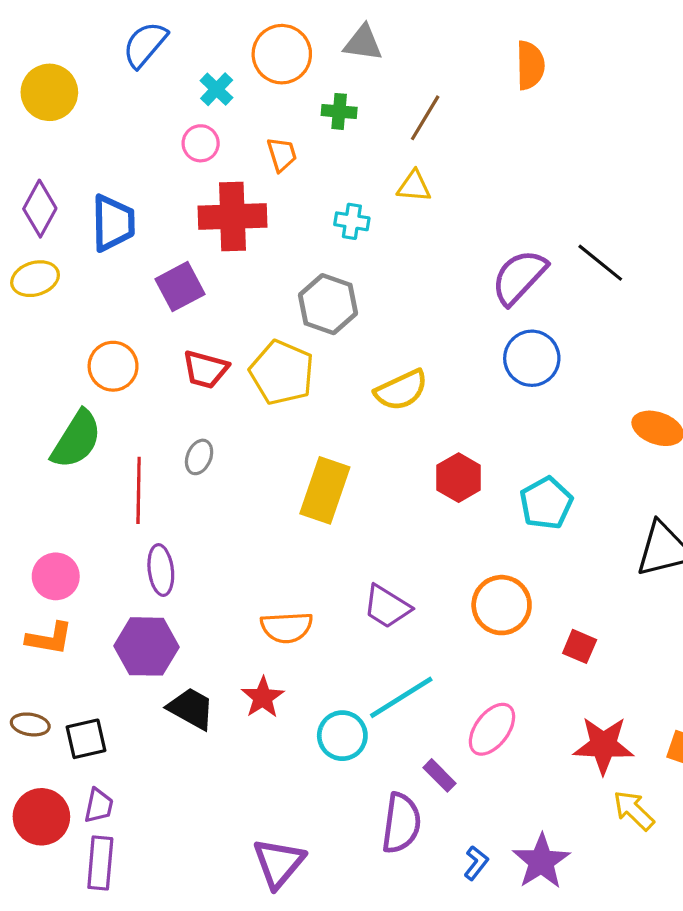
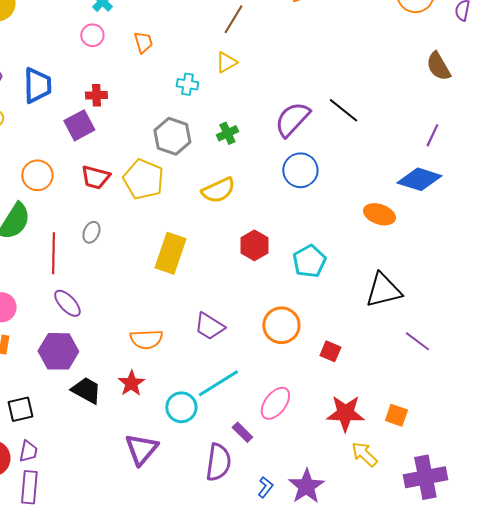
green cross: (339, 111) -> (227, 133), moved, turned -30
yellow triangle: (414, 186) -> (226, 62), turned -35
red cross: (232, 217) -> (96, 95), moved, size x0.5
purple ellipse: (161, 570) -> (67, 303), turned -36
purple triangle: (279, 863) -> (141, 449), moved

